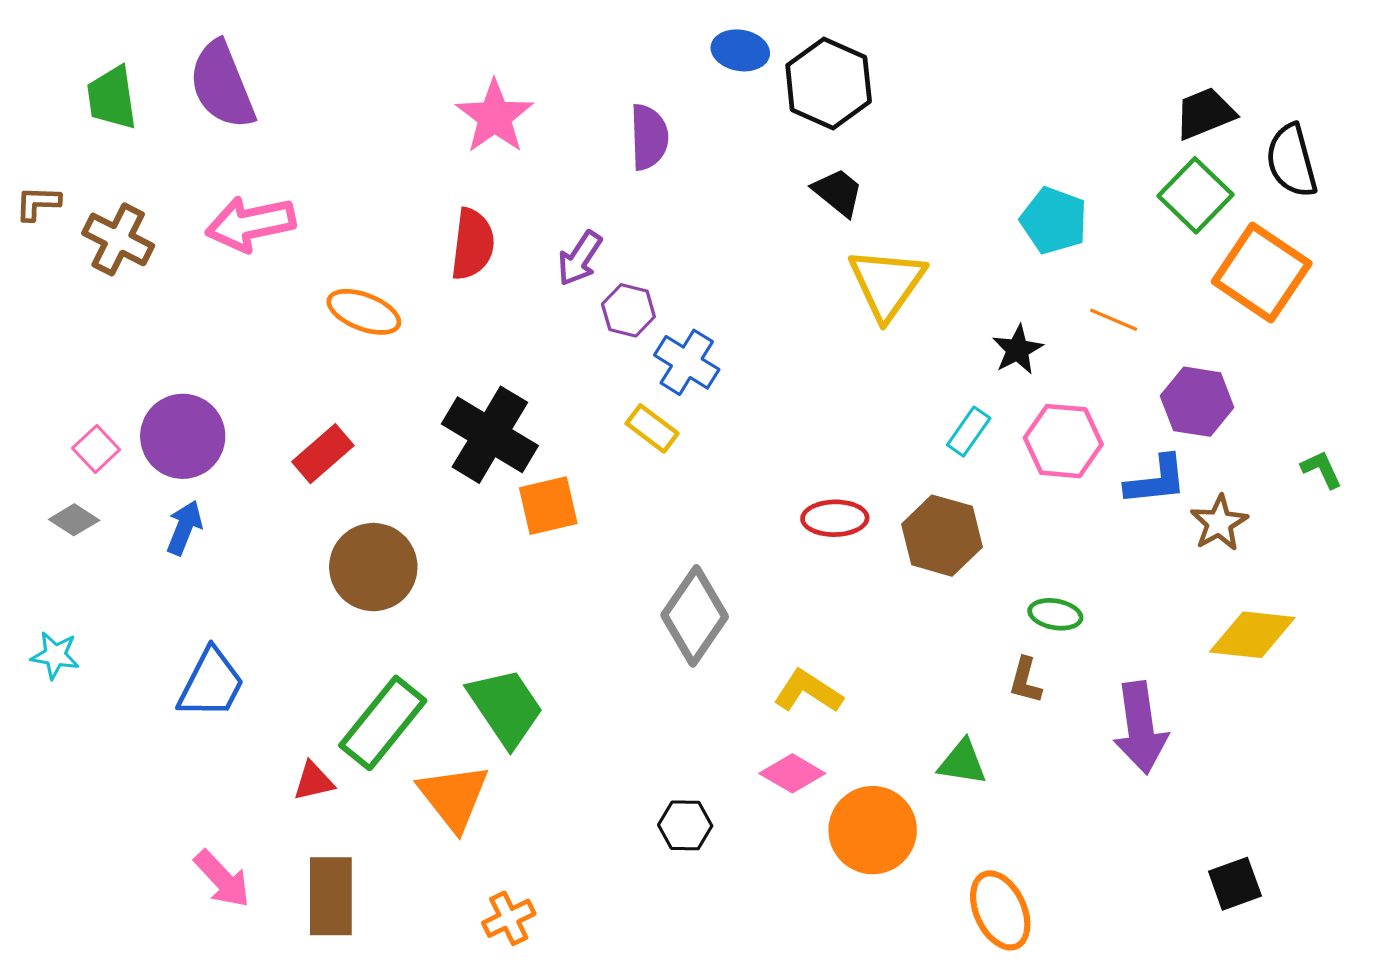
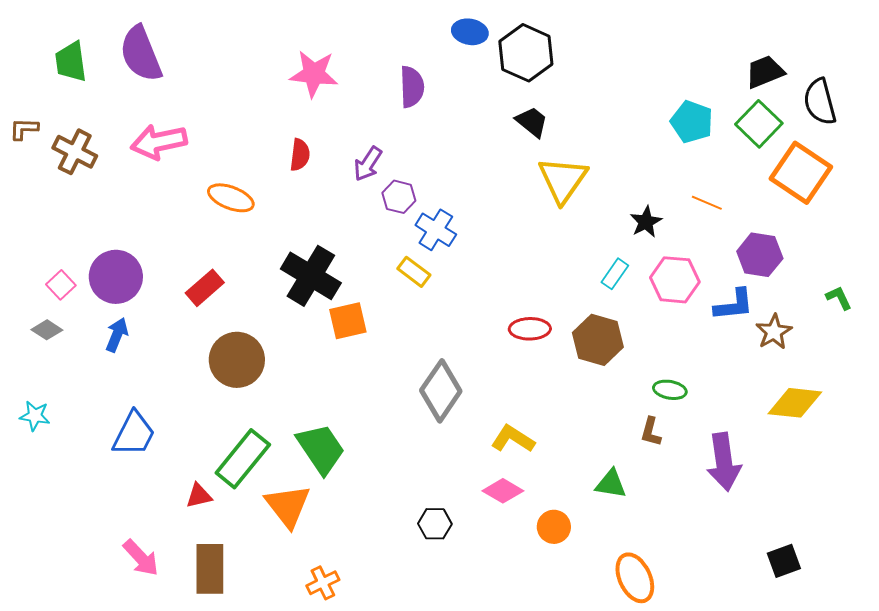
pink star: (495, 117) -> (314, 74), turned -30
cyan pentagon: (1054, 221) -> (692, 122), moved
red semicircle: (473, 244) -> (300, 155), size x0.7
orange circle: (873, 830) -> (554, 527), size x0.6

